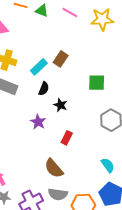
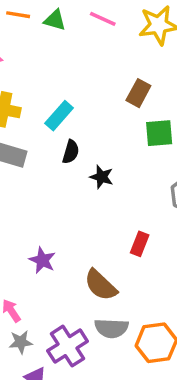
brown rectangle: (61, 59) -> (138, 93), moved
purple star: (38, 122) -> (42, 260), moved
red rectangle: (67, 138) -> (140, 244), moved

